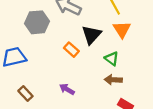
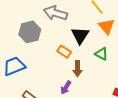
brown arrow: (113, 80) -> (77, 69), moved, turned -84
purple arrow: (67, 89) -> (66, 88), turned -80

